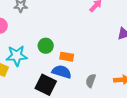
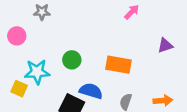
orange rectangle: (67, 57) -> (119, 65), moved, size x1.5

